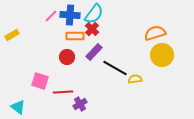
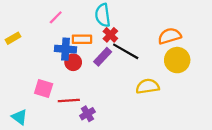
cyan semicircle: (94, 14) -> (103, 15), turned 135
blue cross: (70, 15) -> (65, 49), moved
red cross: (92, 29) -> (110, 35), moved
black line: (115, 68) -> (126, 51), moved
yellow semicircle: (135, 79) -> (148, 86), size x1.5

